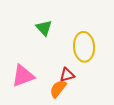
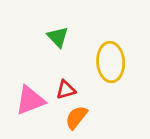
red triangle: (67, 75) -> (66, 90), moved

